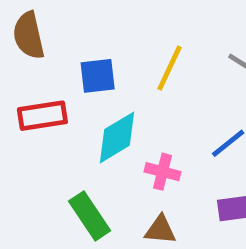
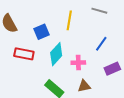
red rectangle: (42, 116) -> (24, 54), turned 36

